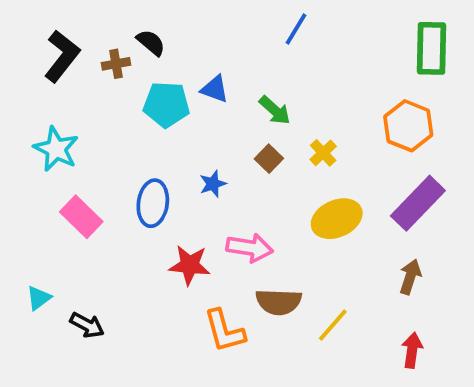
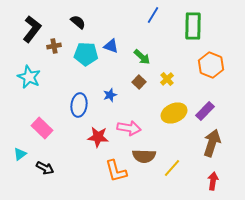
green rectangle: (431, 48) -> (193, 26), moved
brown cross: (116, 64) -> (54, 46), moved
purple rectangle: (418, 203) -> (205, 111), moved, size x0.7
pink rectangle: (81, 217) -> (42, 128), moved
brown arrow: (410, 277) -> (212, 143), size x1.5

